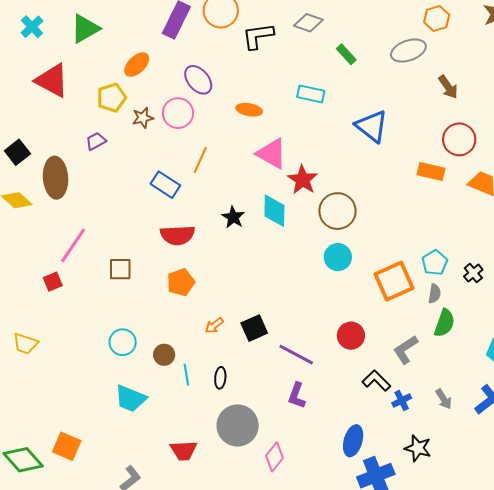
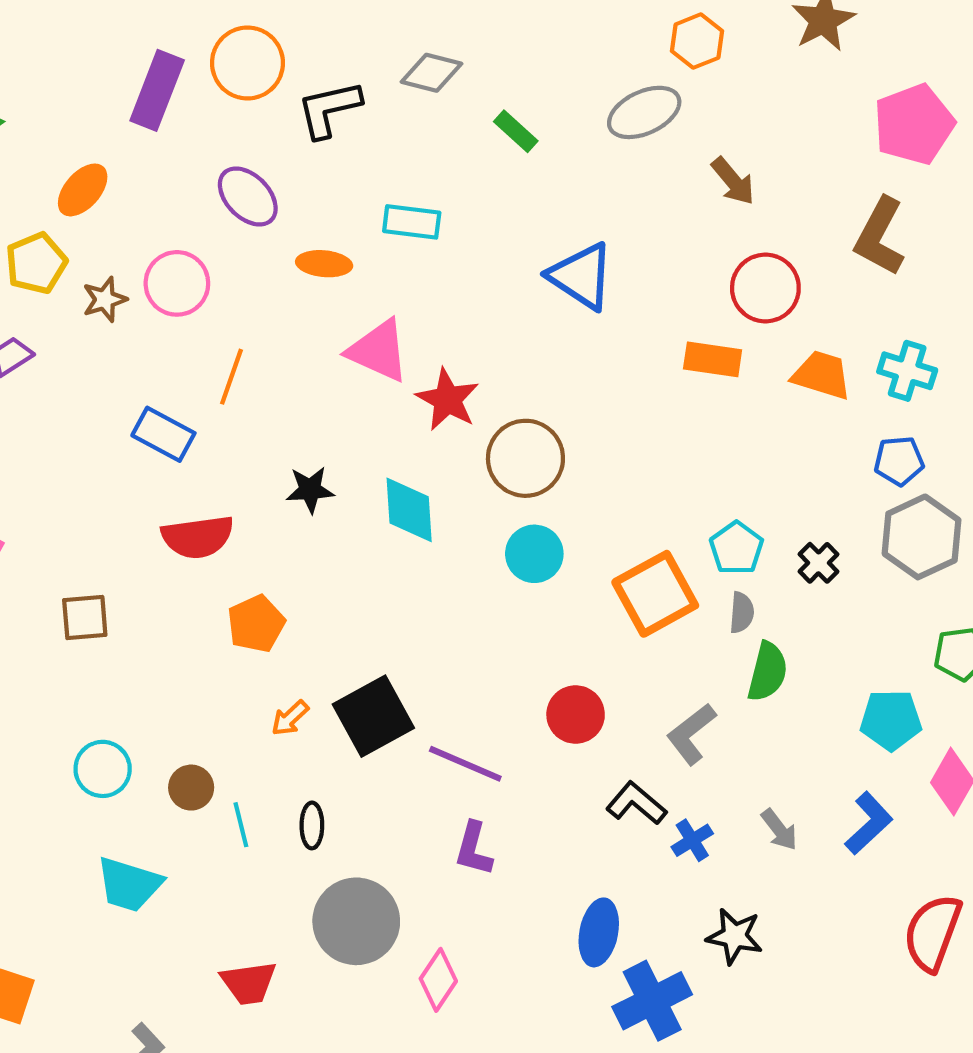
purple ellipse: (198, 80) -> (248, 196), moved
cyan rectangle: (311, 94) -> (412, 222), moved
cyan diamond: (274, 211) -> (409, 510), moved
black star: (233, 217) -> (310, 490), turned -30
orange pentagon: (181, 282) -> (256, 624), moved
black square: (254, 328) -> (373, 716), size x1.4

